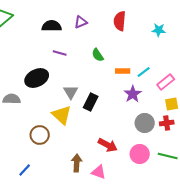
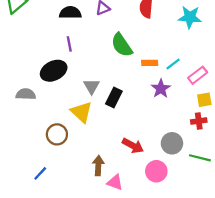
cyan star: (159, 30) -> (190, 17), size x1.5
purple line: (60, 53) -> (69, 44), moved, turned 64
green semicircle: (98, 55) -> (122, 45), size x1.6
gray circle: (145, 123) -> (172, 143), moved
pink circle: (140, 154) -> (156, 171), moved
pink triangle: (99, 172) -> (115, 182), moved

